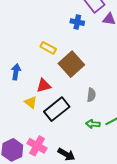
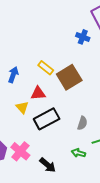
yellow rectangle: (48, 48) -> (46, 68), moved
gray semicircle: (91, 95) -> (82, 123), moved
green arrow: (93, 124) -> (78, 153), moved

